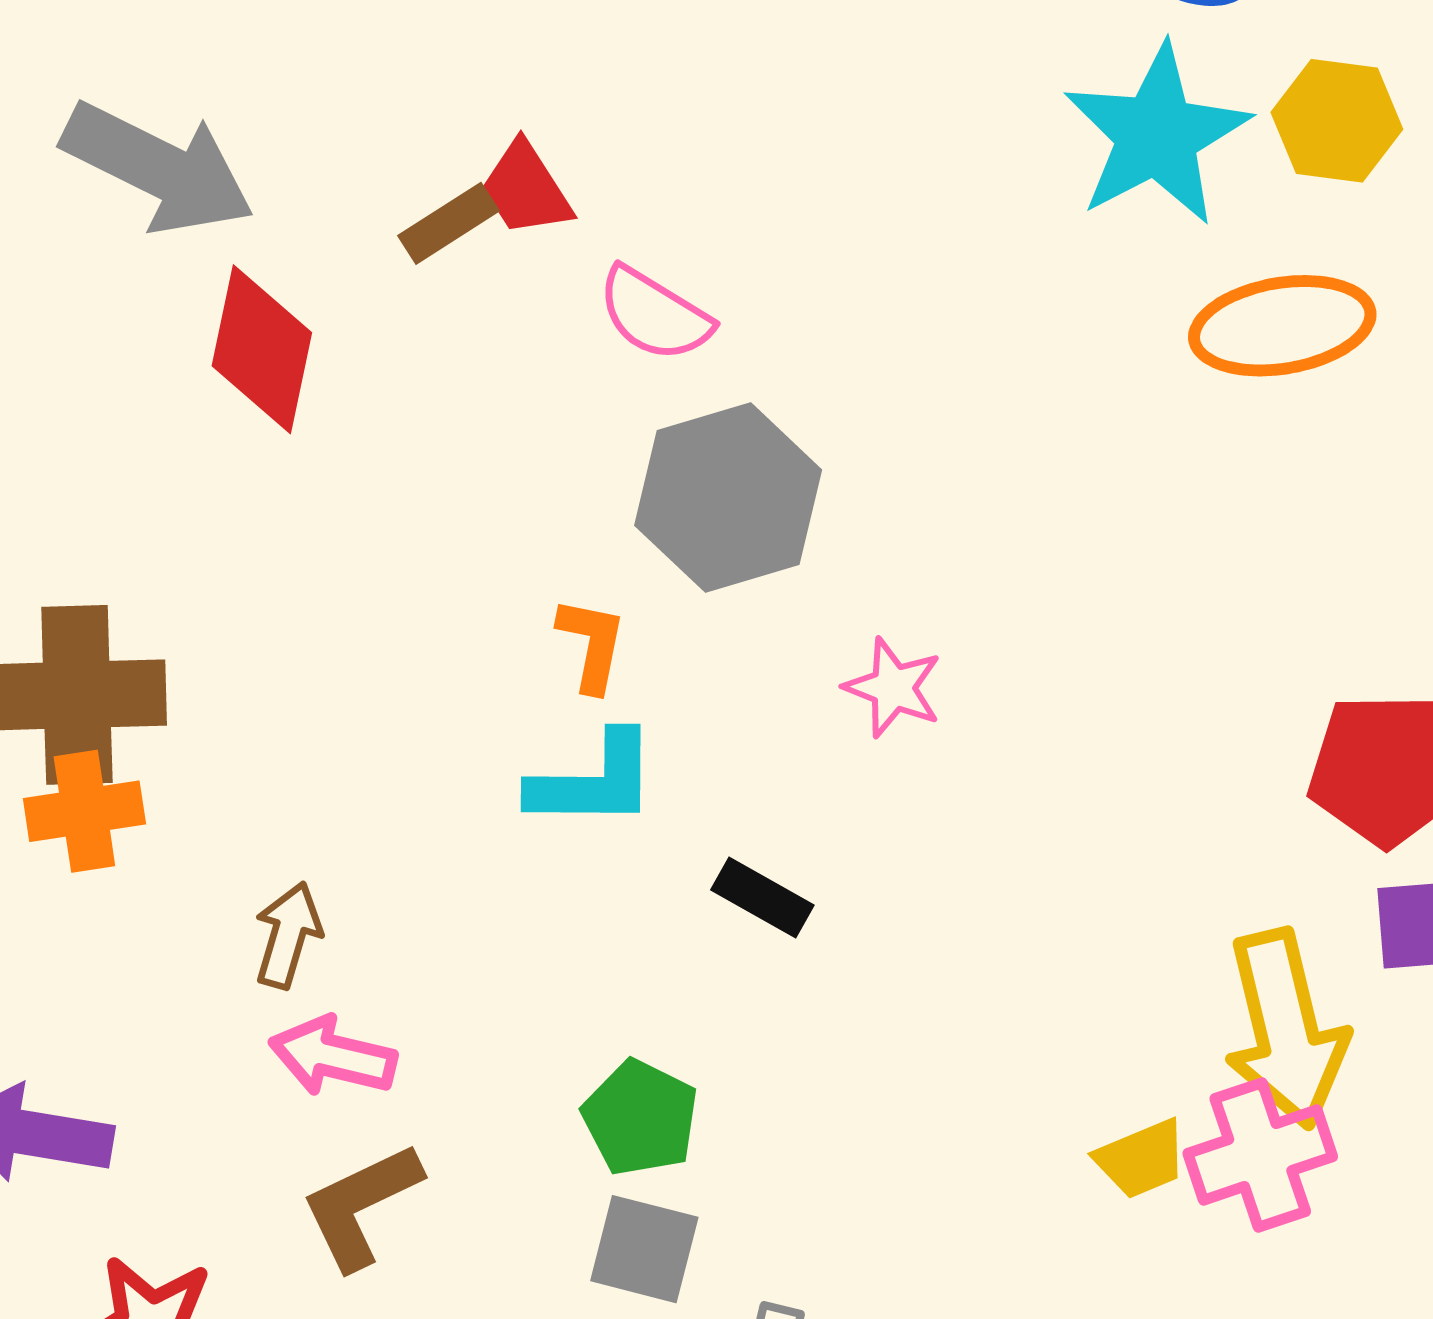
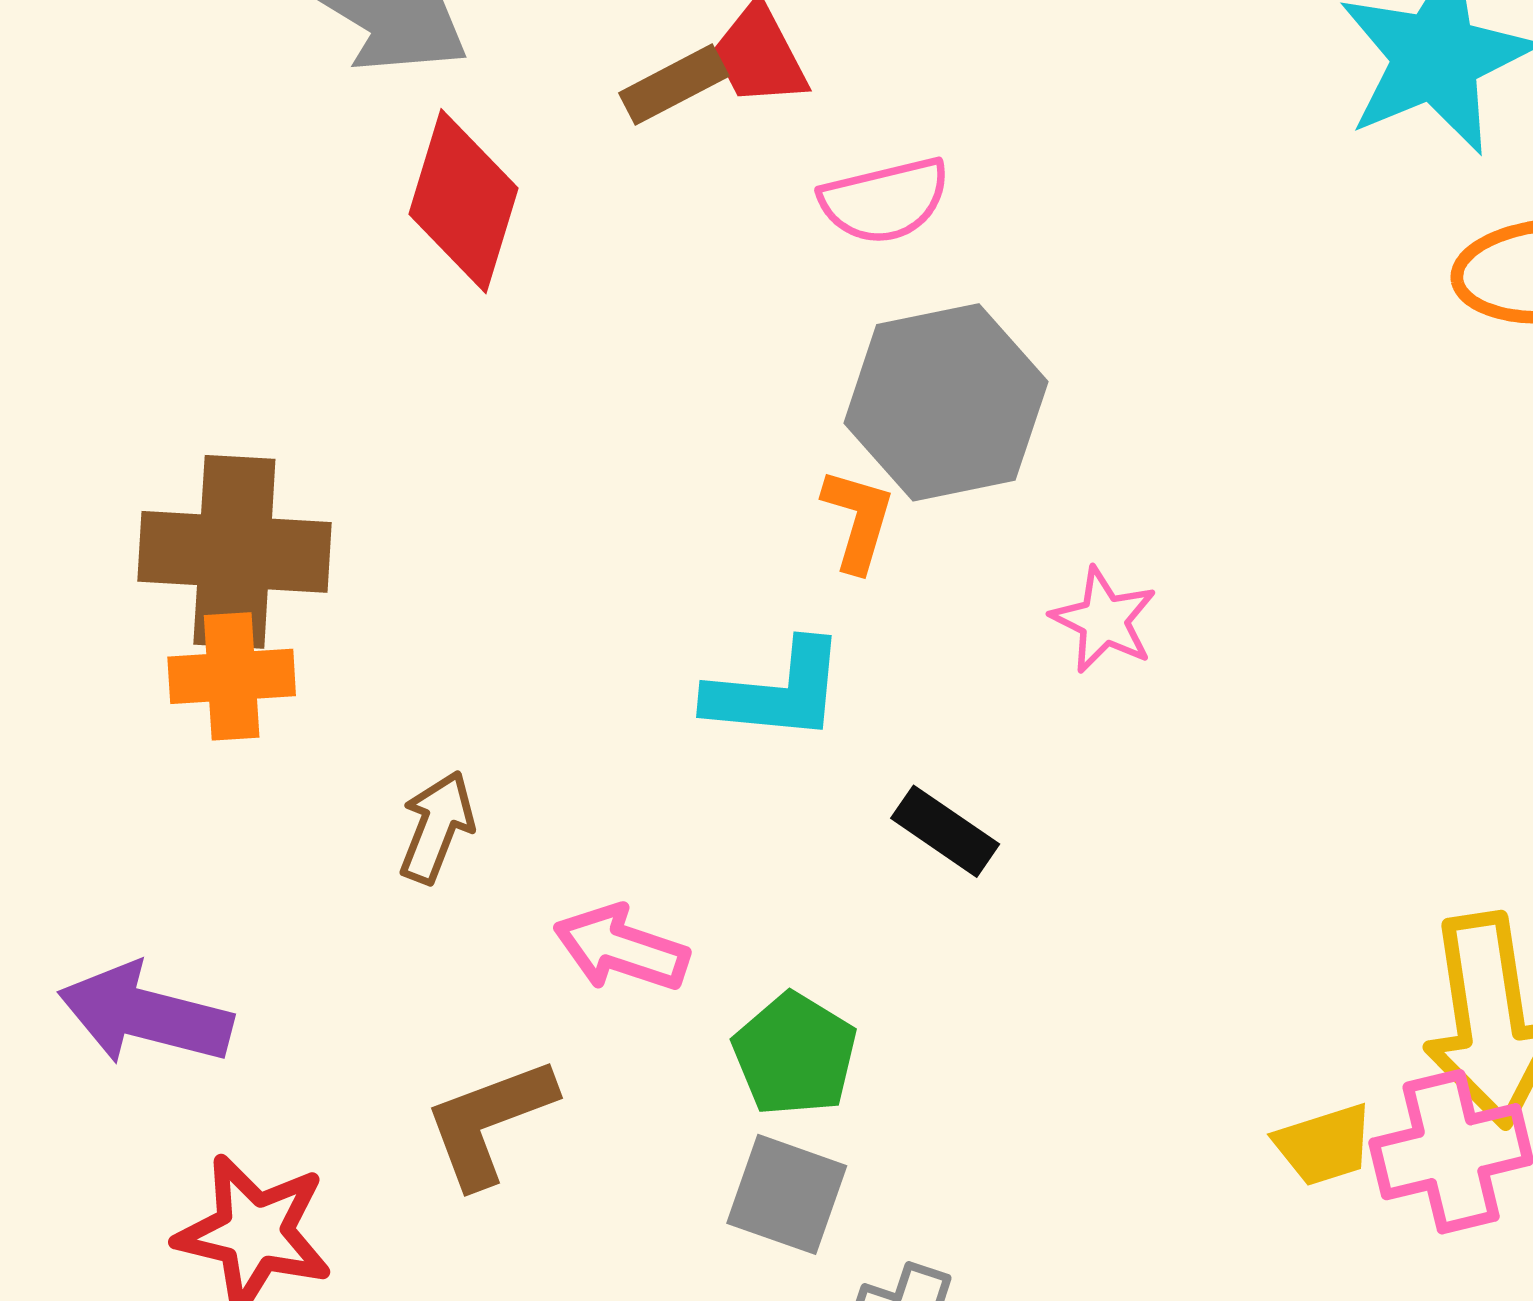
pink semicircle: (655, 314) -> (885, 200), turned -50
orange L-shape: (592, 644) -> (858, 520), moved
pink arrow: (333, 1056) -> (621, 948), moved

